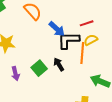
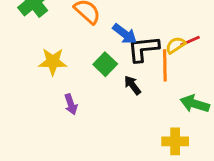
red line: (87, 23) -> (190, 41), moved
green square: (39, 68) -> (105, 64), moved

